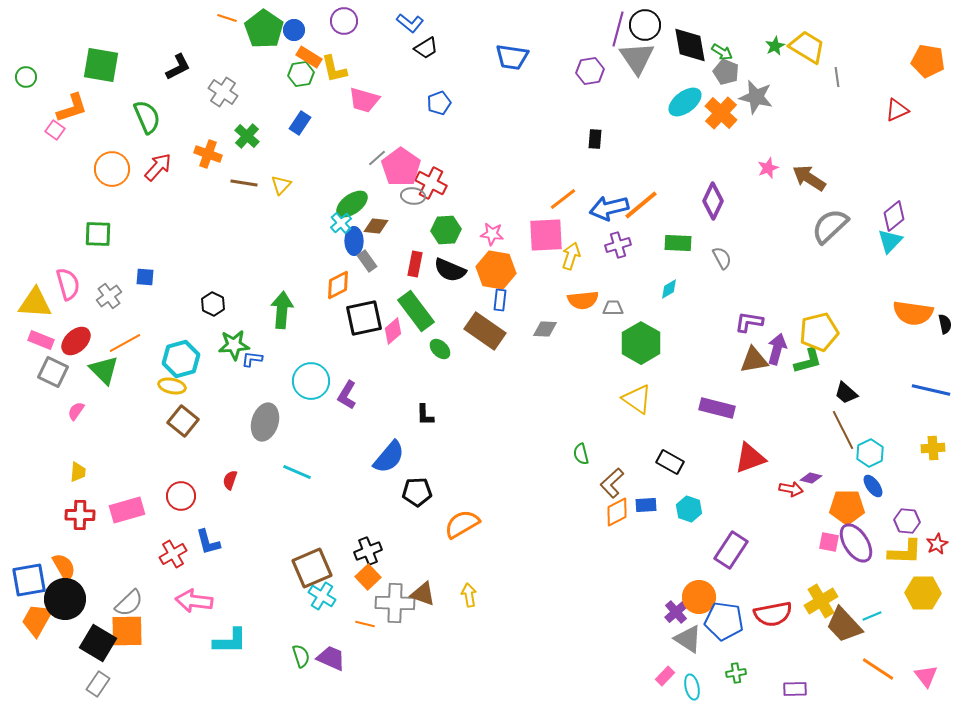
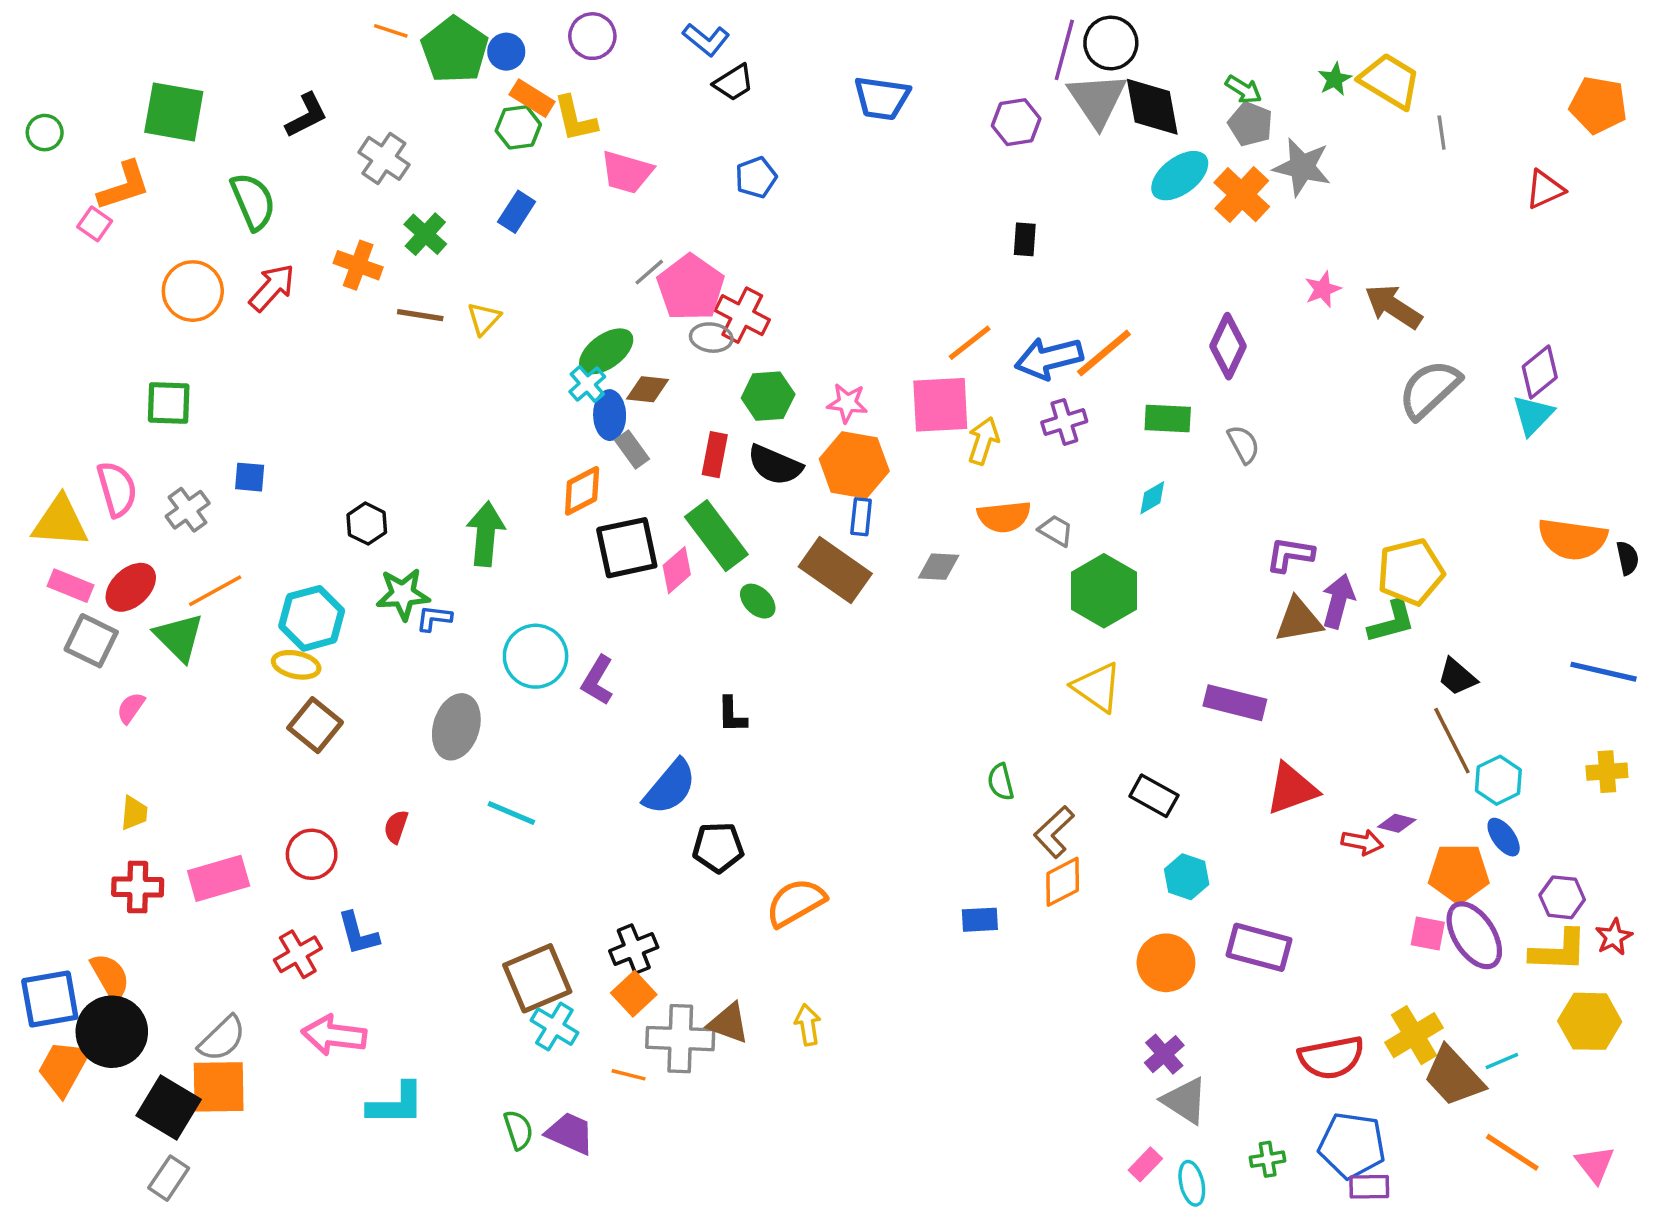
black diamond: (690, 45) -> (1152, 107), moved
gray trapezoid: (613, 308) -> (1056, 530), turned 30
blue rectangle: (646, 505) -> (980, 920), moved
purple rectangle: (731, 550) -> (1259, 947), turned 72
orange circle: (699, 597) -> (1166, 963), moved
blue pentagon: (724, 621) -> (1352, 1145), moved

